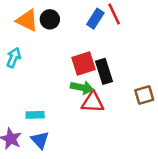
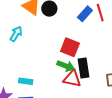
red square: (83, 63) -> (70, 47), turned 30
black rectangle: (104, 71) -> (84, 68), moved

